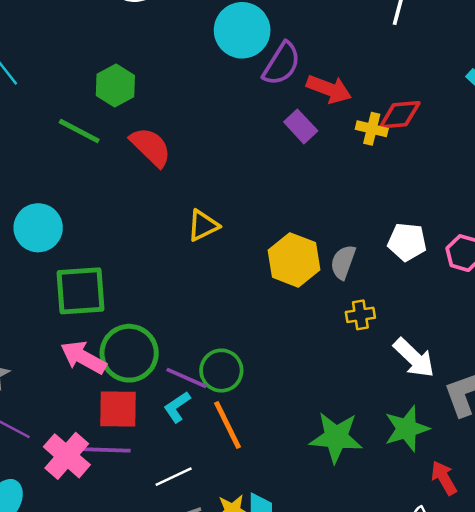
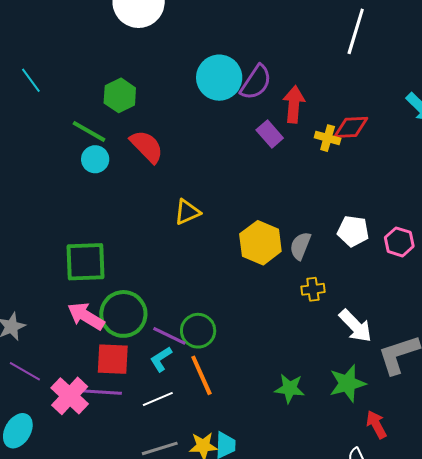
cyan circle: (242, 30) -> (219, 78), moved
red arrow: (329, 89) -> (294, 104), turned -108
cyan circle: (38, 228) -> (95, 159), moved, size x0.7
green star: (336, 437) -> (290, 388), size x0.7
white line: (174, 477) -> (158, 399), moved

